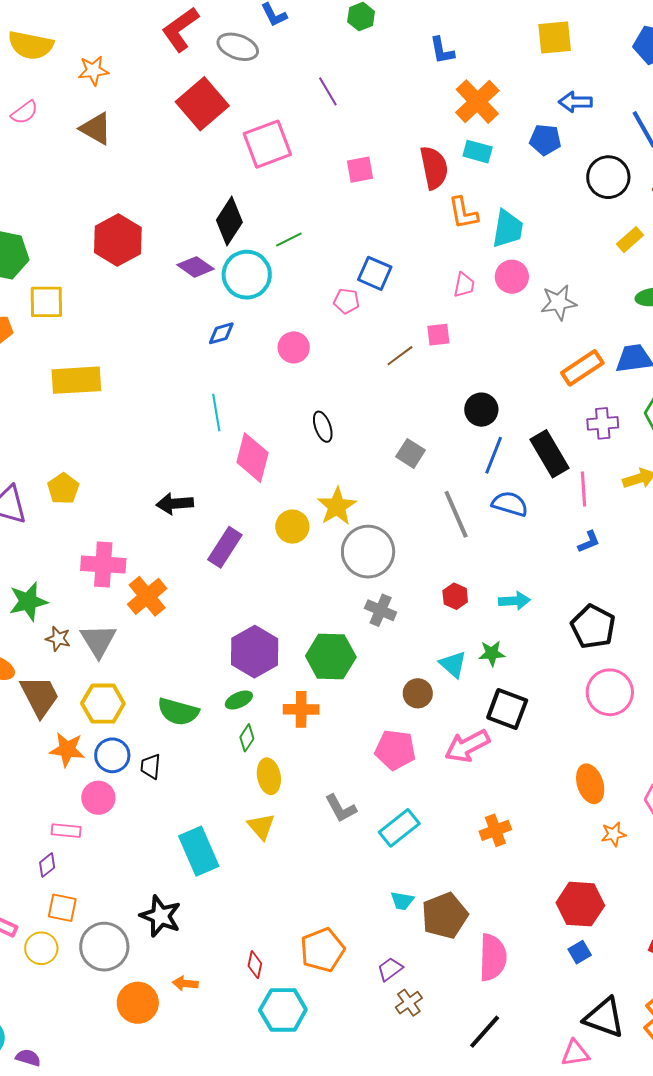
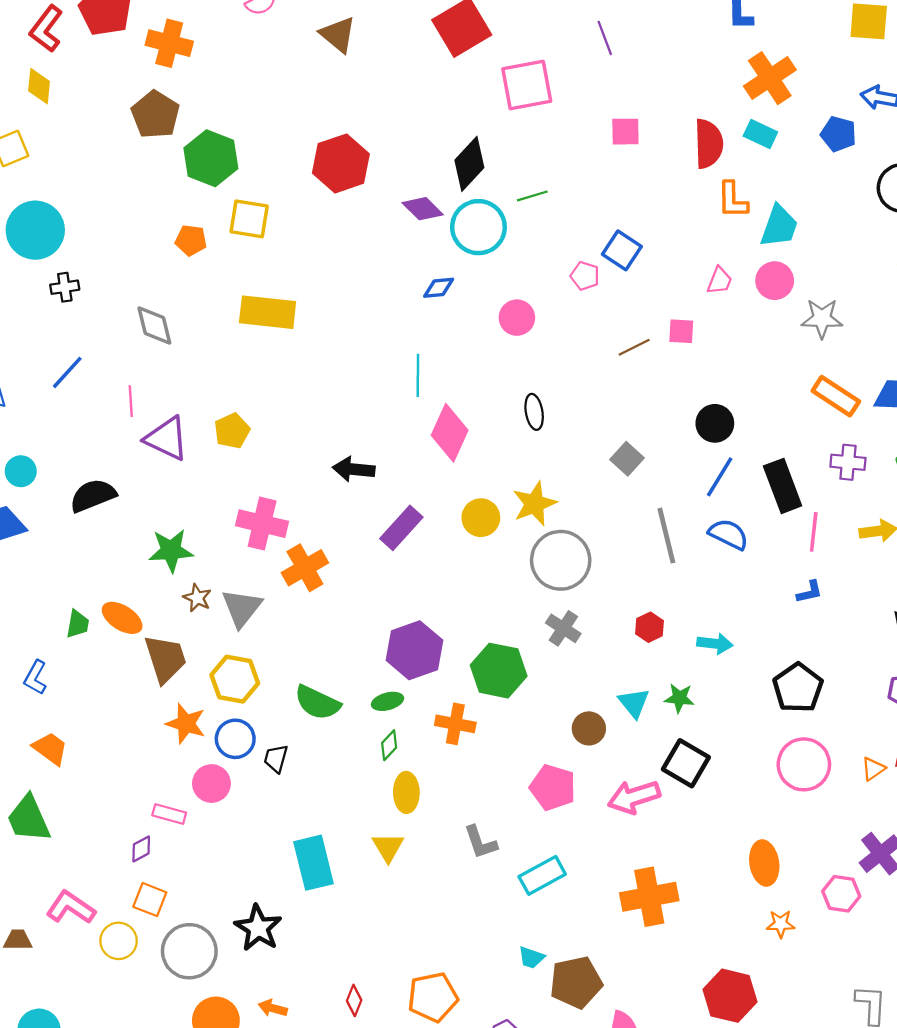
orange rectangle: (582, 368) -> (836, 396), turned 57
orange cross: (495, 830) -> (649, 897), size x1.6

